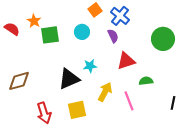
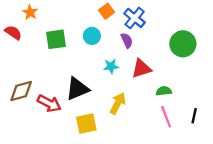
orange star: (34, 21) -> (30, 12), moved
cyan star: (90, 66) -> (111, 66), moved
pink line: (129, 101) -> (166, 117), moved
red arrow: (44, 113) -> (49, 103), moved, turned -45

